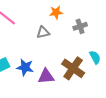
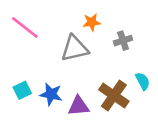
gray triangle: (43, 32) -> (75, 48), size x1.6

